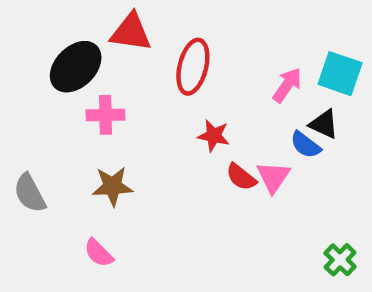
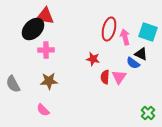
red triangle: (131, 32) -> (45, 16), moved
red ellipse: (193, 67) -> (109, 29), moved
pink arrow: (287, 85) -> (125, 37), turned -49
red semicircle: (241, 177) -> (105, 77), turned 56

